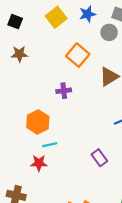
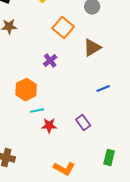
purple cross: (64, 91) -> (50, 61), turned -32
red star: (39, 163) -> (49, 126), moved

